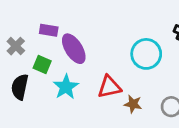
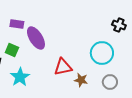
cyan circle: (146, 54) -> (102, 53), moved
cyan star: (66, 87) -> (20, 77), moved

